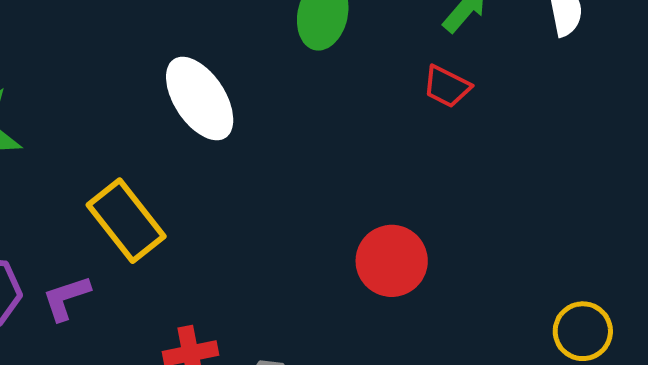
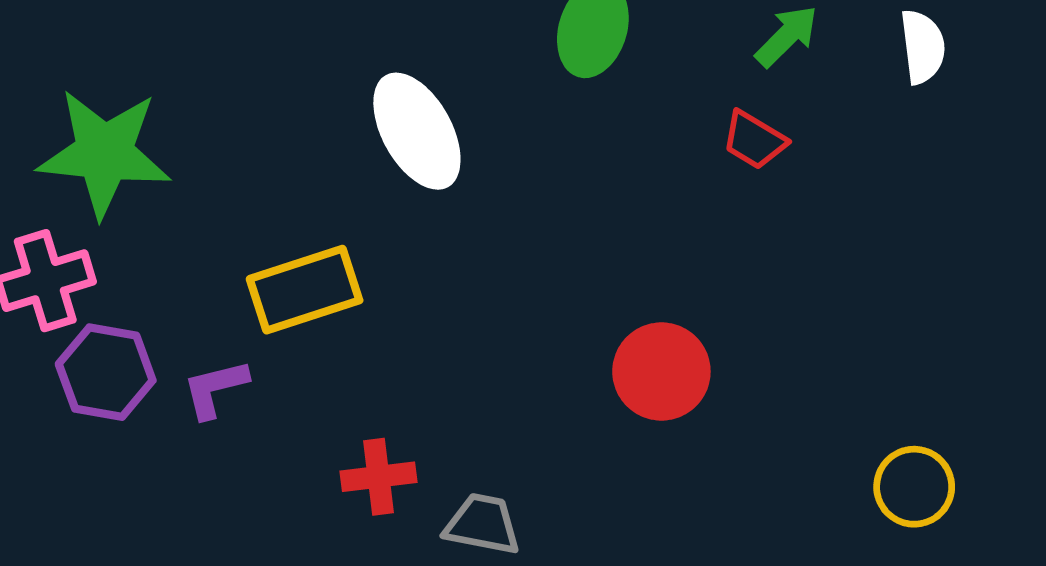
yellow rectangle: (126, 221) -> (305, 290), turned -74

